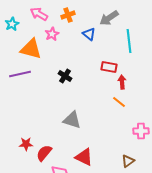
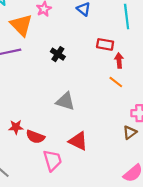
orange triangle: (31, 49) -> (21, 25), turned 30
red semicircle: (44, 153) -> (35, 137), turned -108
brown triangle: (128, 161) -> (130, 132), moved

